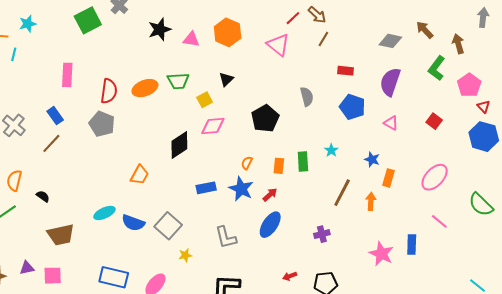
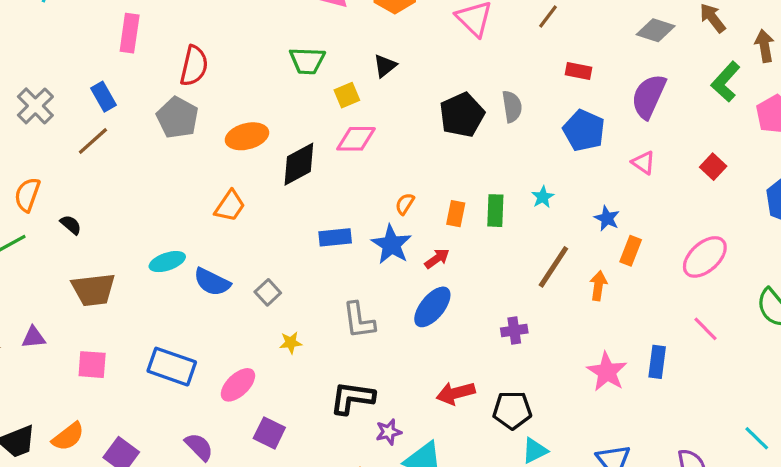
orange ellipse: (145, 88) -> (247, 136), moved
black pentagon: (265, 118) -> (462, 115), moved
gray square: (168, 226) -> (268, 292), size x0.6
pink square: (53, 276) -> (92, 365), moved
red arrow: (290, 276) -> (456, 393), size x1.6

